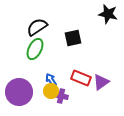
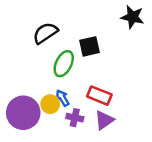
green ellipse: (35, 49) -> (64, 64), moved
purple triangle: (101, 82) -> (104, 120), moved
yellow circle: (51, 91) -> (50, 104), moved

